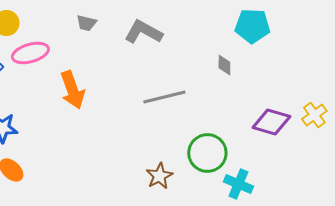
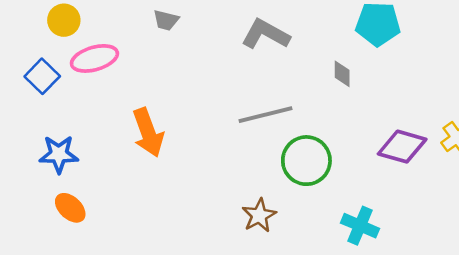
gray L-shape: (143, 32) -> (266, 34), moved
orange arrow: (72, 90) -> (148, 133), moved
green circle: (207, 153) -> (306, 161), moved

